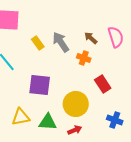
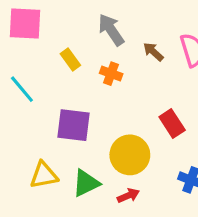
gray arrow: (61, 42) -> (111, 30), moved
orange cross: (84, 58) -> (111, 74), moved
green triangle: (48, 122) -> (86, 183), turned -30

